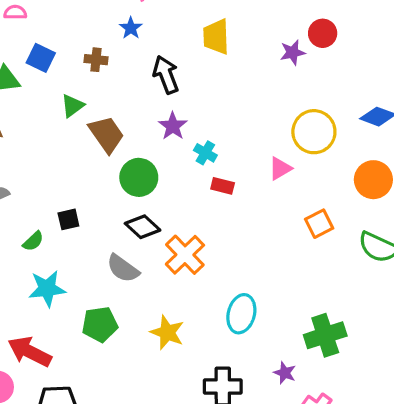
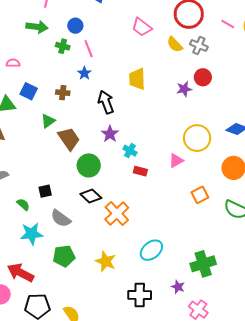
green semicircle: (33, 241) -> (23, 204), turned -96
gray semicircle: (123, 268) -> (61, 218), moved
cyan ellipse: (241, 314) -> (151, 250), turned 35

